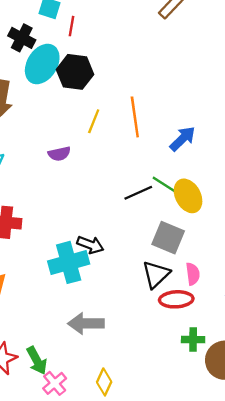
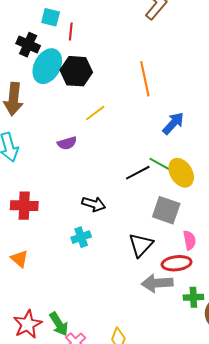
orange line: (135, 117) -> (145, 79), moved
yellow line: (94, 121) -> (95, 113), turned 35
black arrow: (90, 245) -> (94, 204), moved
cyan cross: (69, 262) -> (81, 237), size x0.6
black triangle: (156, 274) -> (141, 245), moved
gray arrow: (86, 323) -> (157, 283), moved

